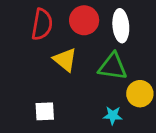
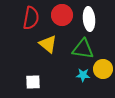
cyan star: (113, 115) -> (83, 75), moved

